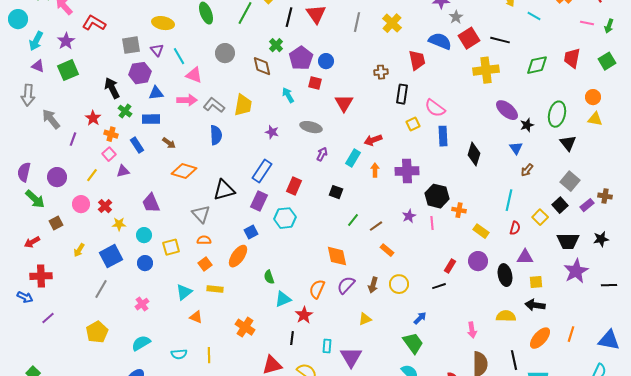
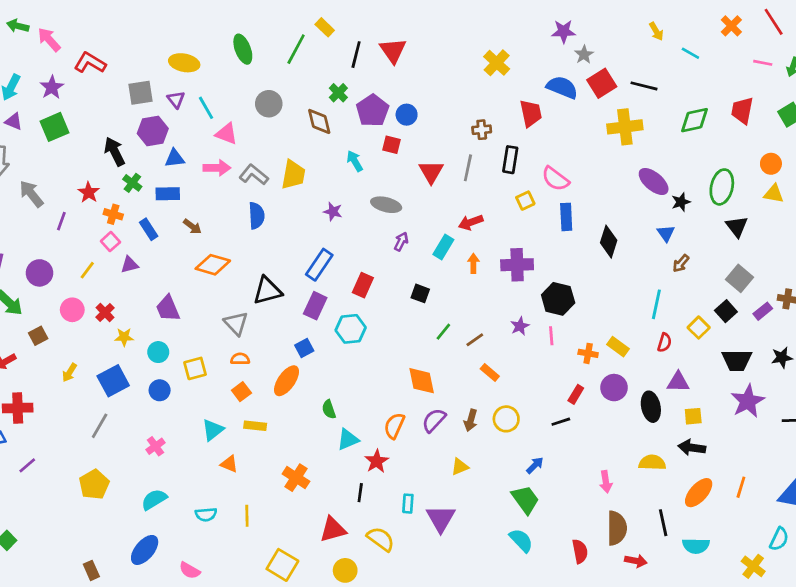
gray line: (357, 22) -> (468, 168), moved
orange cross: (459, 210) -> (588, 353), moved

